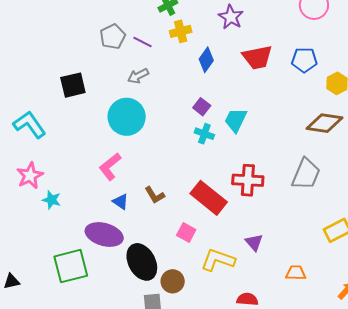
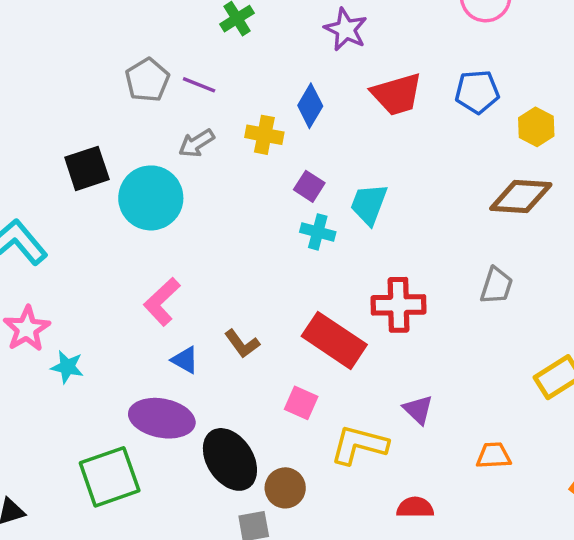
yellow cross: (181, 31) -> (264, 135), moved, turned 30
cyan circle: (127, 117) -> (151, 198), moved
gray trapezoid: (306, 174) -> (496, 286), size x0.7

